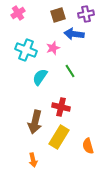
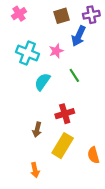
blue arrow: (74, 34) -> (79, 36), turned -72
red cross: (61, 107) -> (65, 114), turned -30
brown arrow: (35, 122) -> (37, 130), size x0.6

